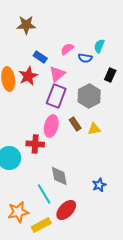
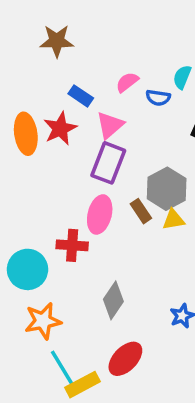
gray hexagon: (89, 96) -> (167, 189), moved
gray diamond: (59, 176) -> (113, 300), turned 45
cyan line: (44, 194) -> (62, 367), moved
orange star: (18, 212) -> (43, 321), moved

